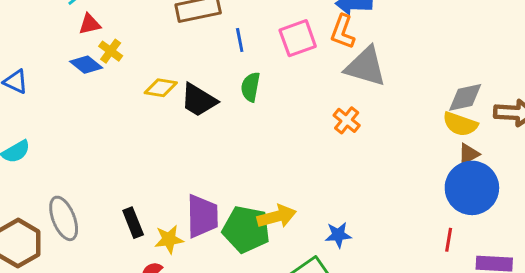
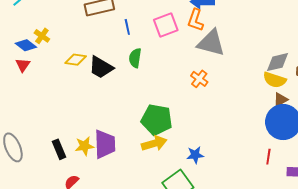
red triangle: (90, 24) -> (23, 65), moved, turned -42
green pentagon: (246, 229) -> (157, 120), moved
yellow star: (169, 239) -> (84, 146), moved

